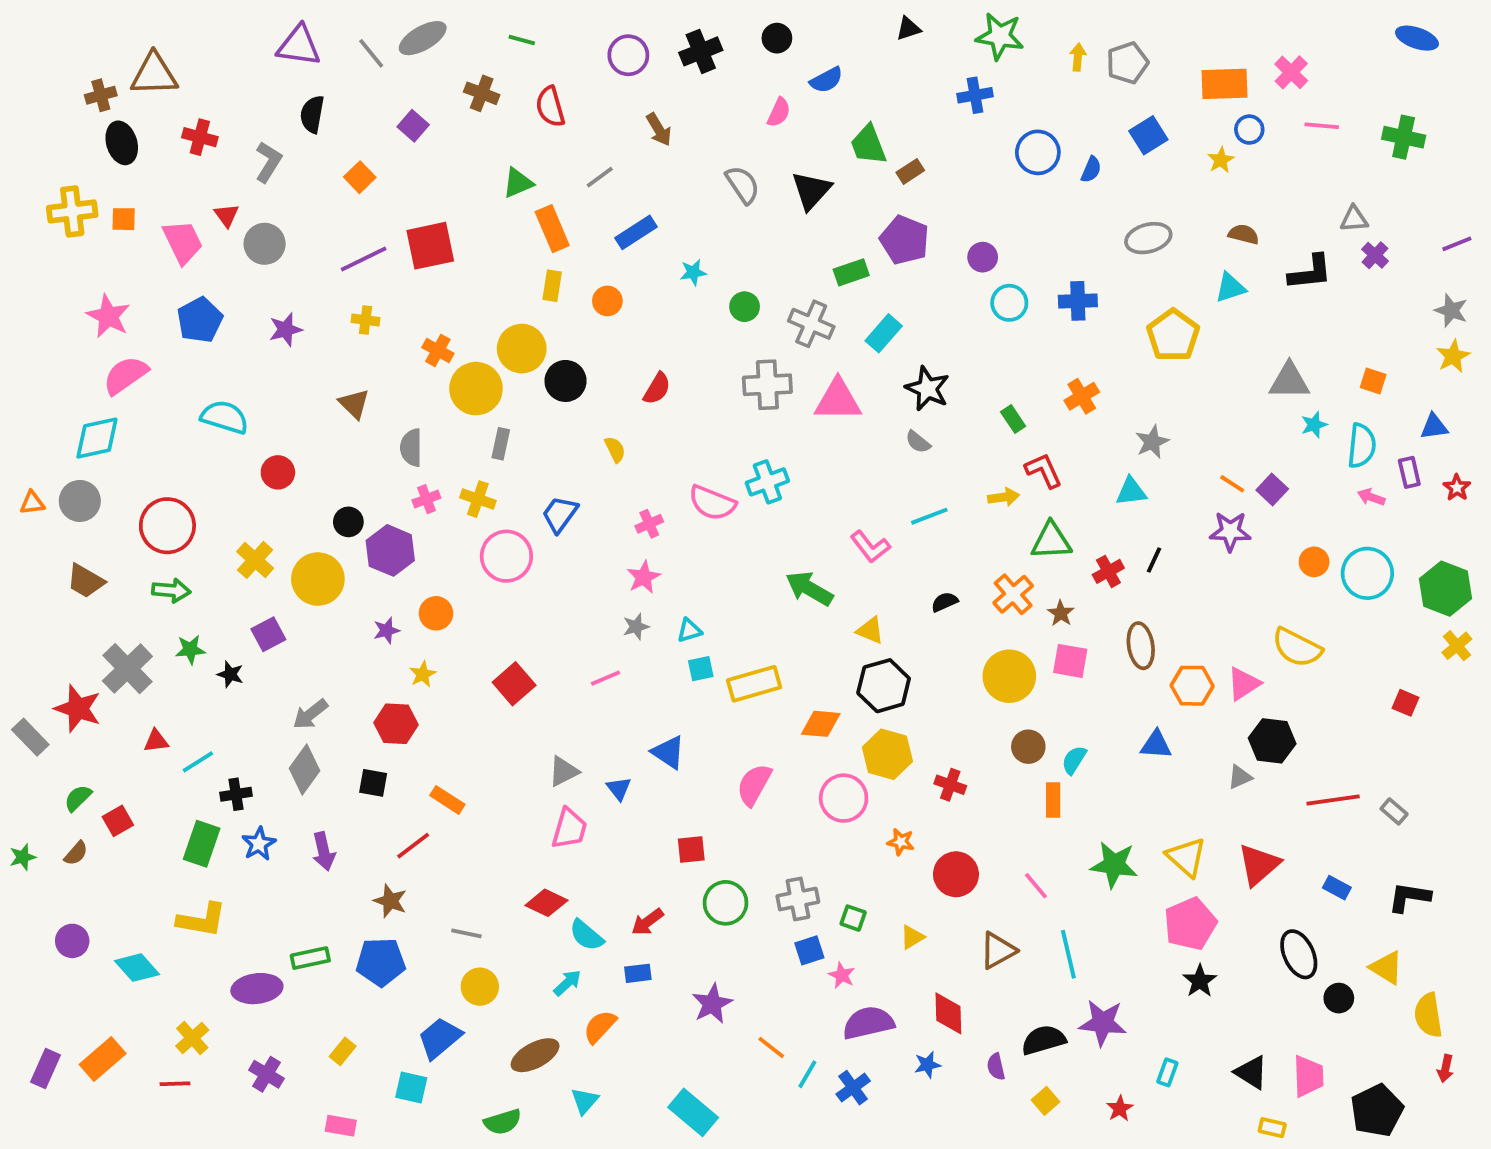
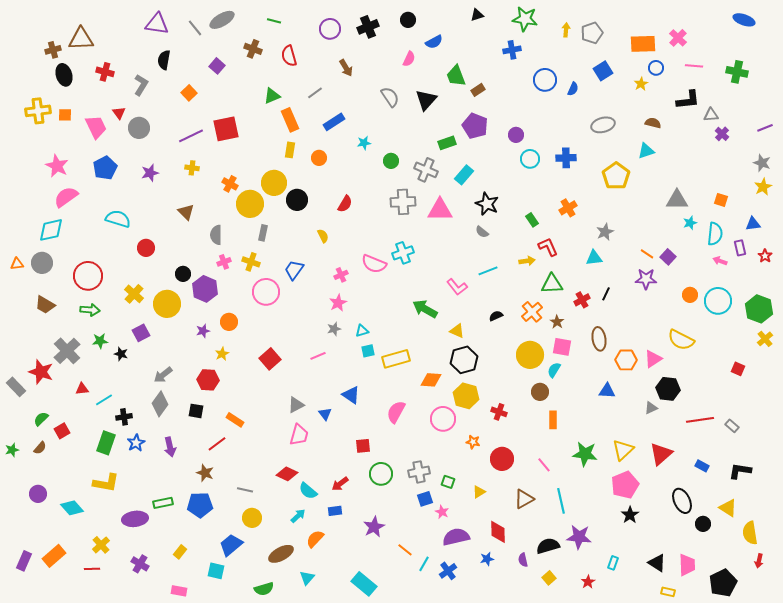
black L-shape: (1310, 272) -> (688, 100), moved
cyan semicircle: (1074, 760) -> (554, 370), moved
yellow triangle: (1186, 857) -> (623, 450), turned 35

